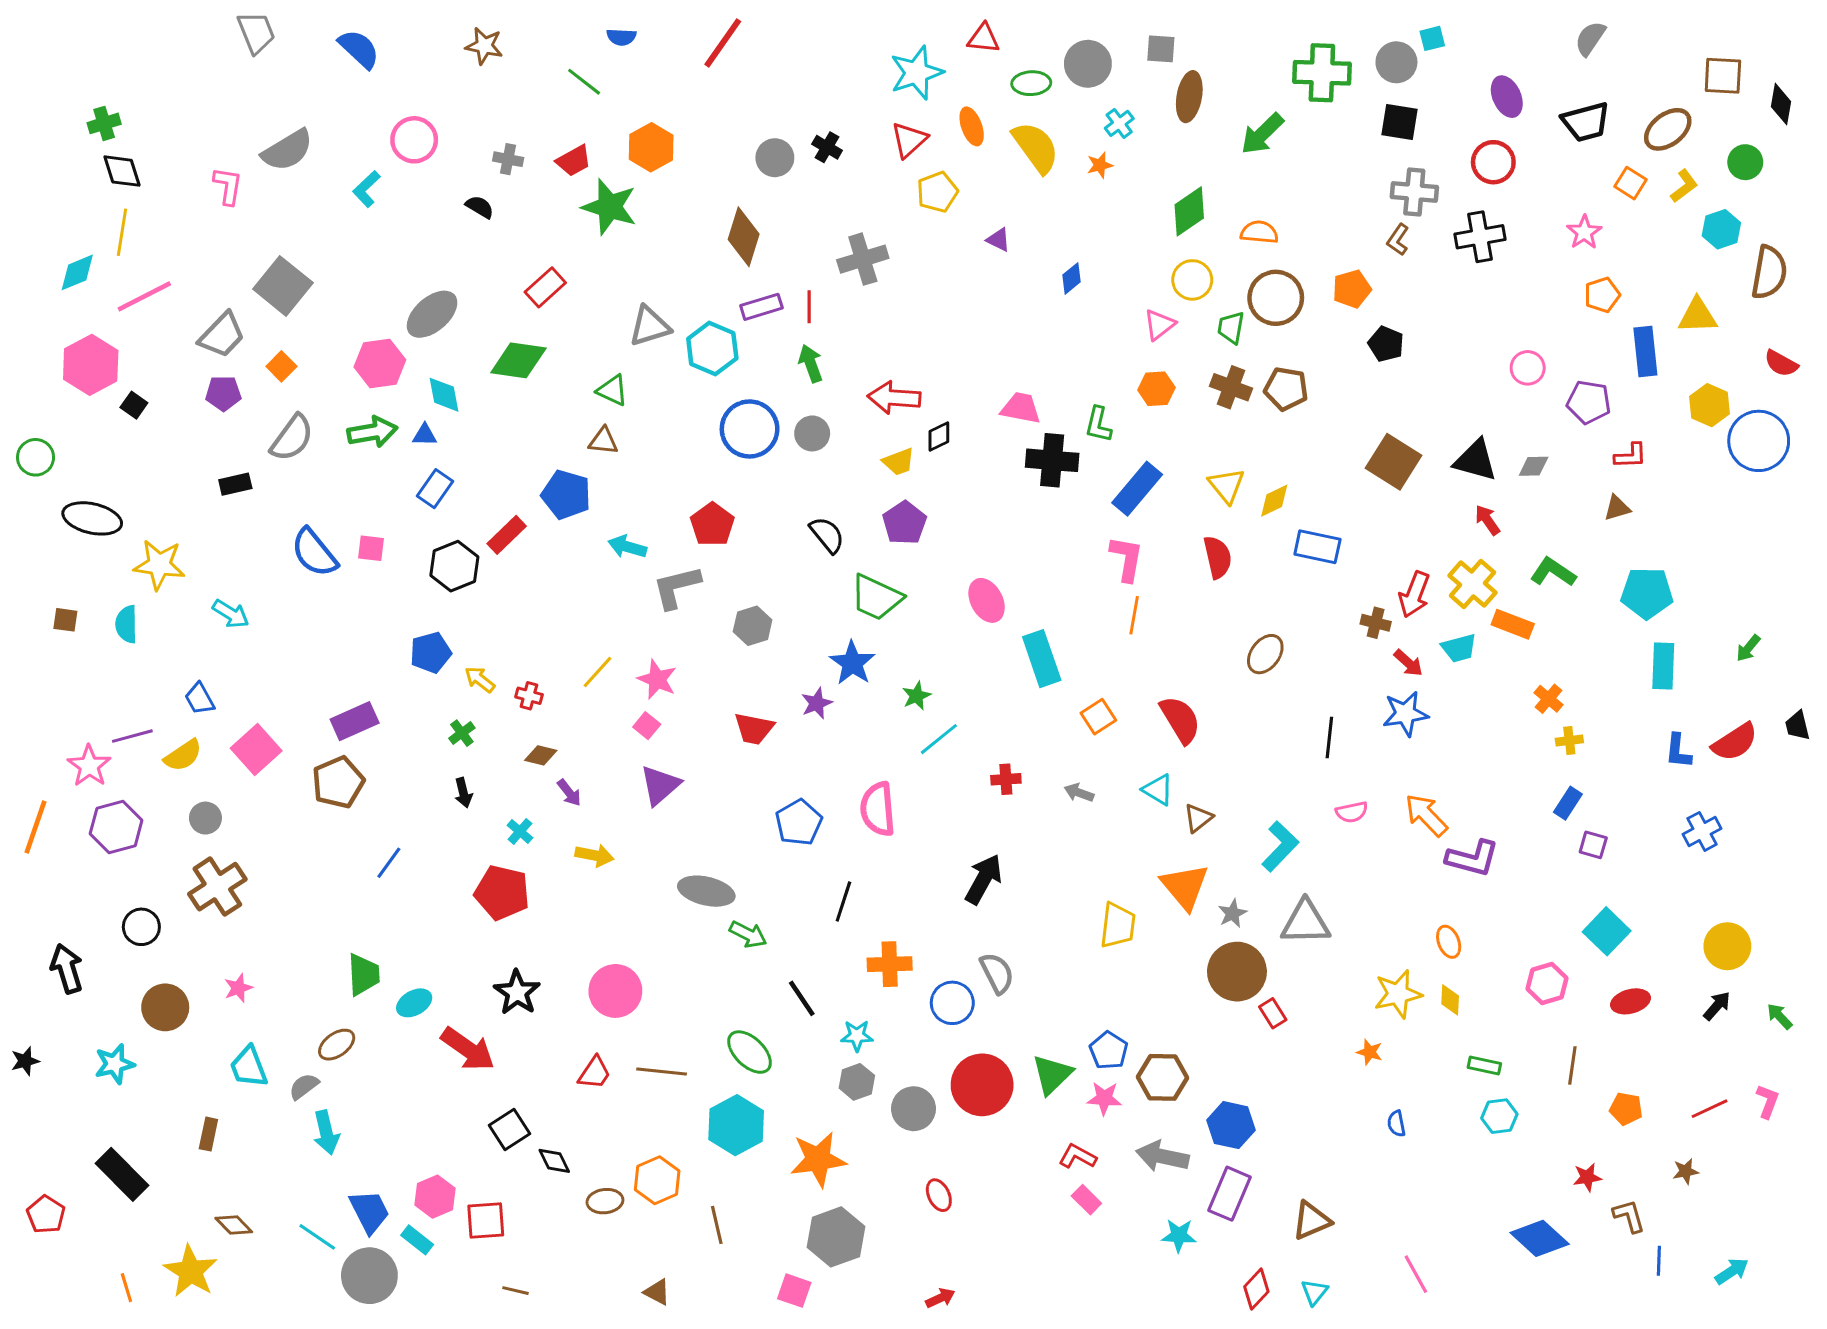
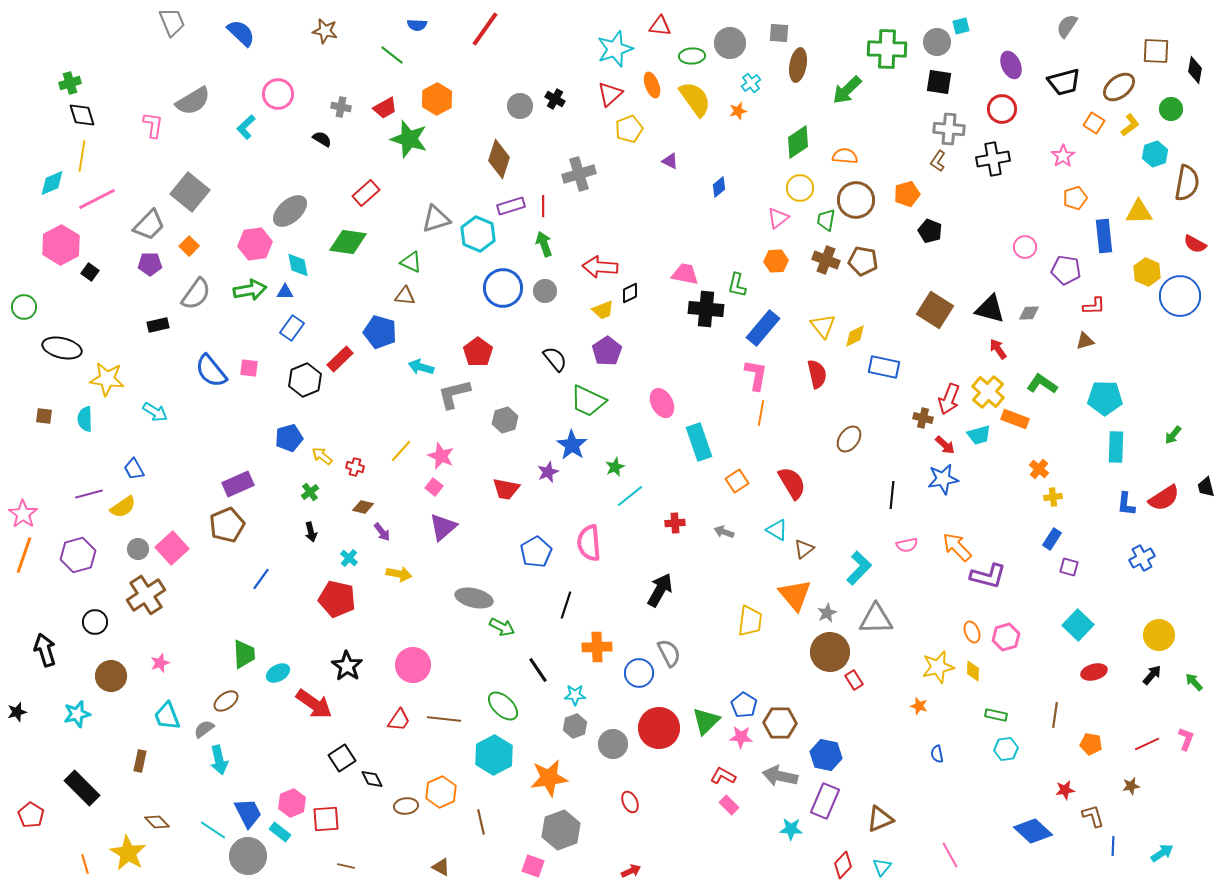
pink square: (256, 749) -> (172, 548), moved
pink star: (89, 766) -> (23, 514), moved
pink hexagon: (1547, 983) -> (1006, 637), moved

